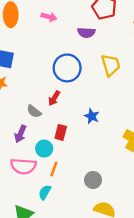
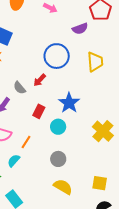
purple semicircle: (86, 33) -> (80, 29), turned -35
blue star: (92, 116) -> (69, 103), size x1.5
cyan circle: (44, 149) -> (58, 127), moved

